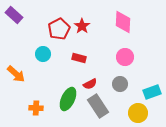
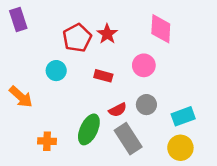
purple rectangle: (14, 15) -> (18, 20), turned 30
pink circle: (125, 57) -> (144, 65), moved
gray circle: (120, 84) -> (146, 105), moved
cyan rectangle: (152, 92) -> (183, 116), moved

